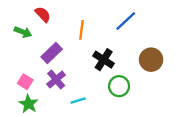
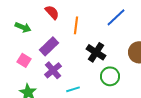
red semicircle: (43, 14) -> (52, 12), moved
pink square: (25, 82) -> (24, 60), moved

